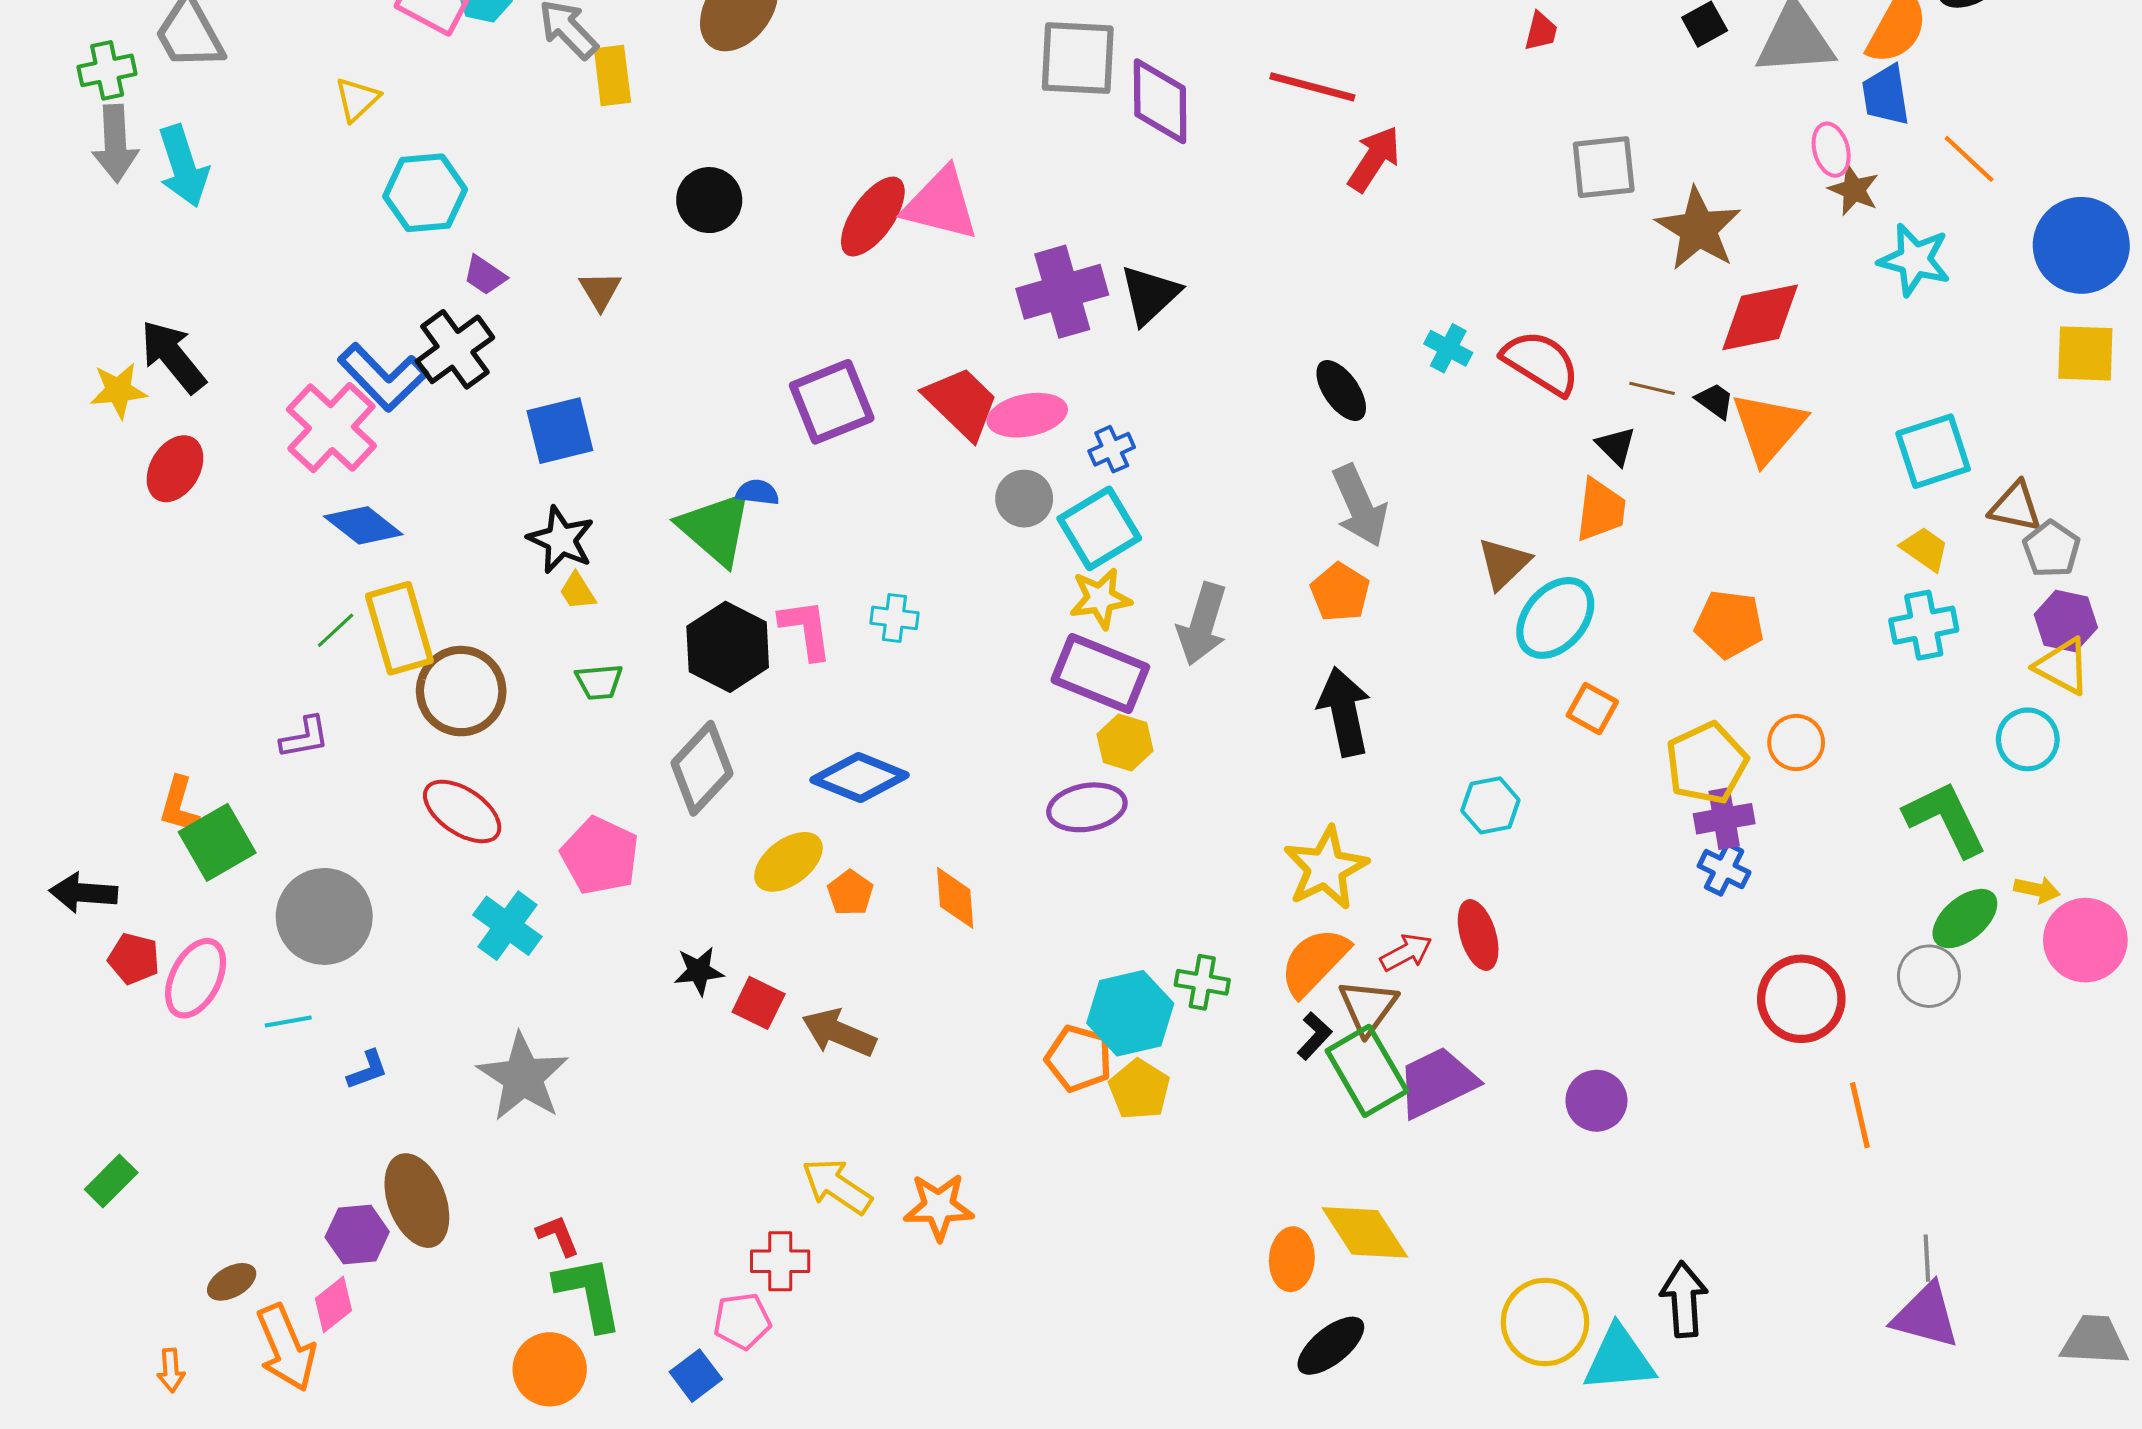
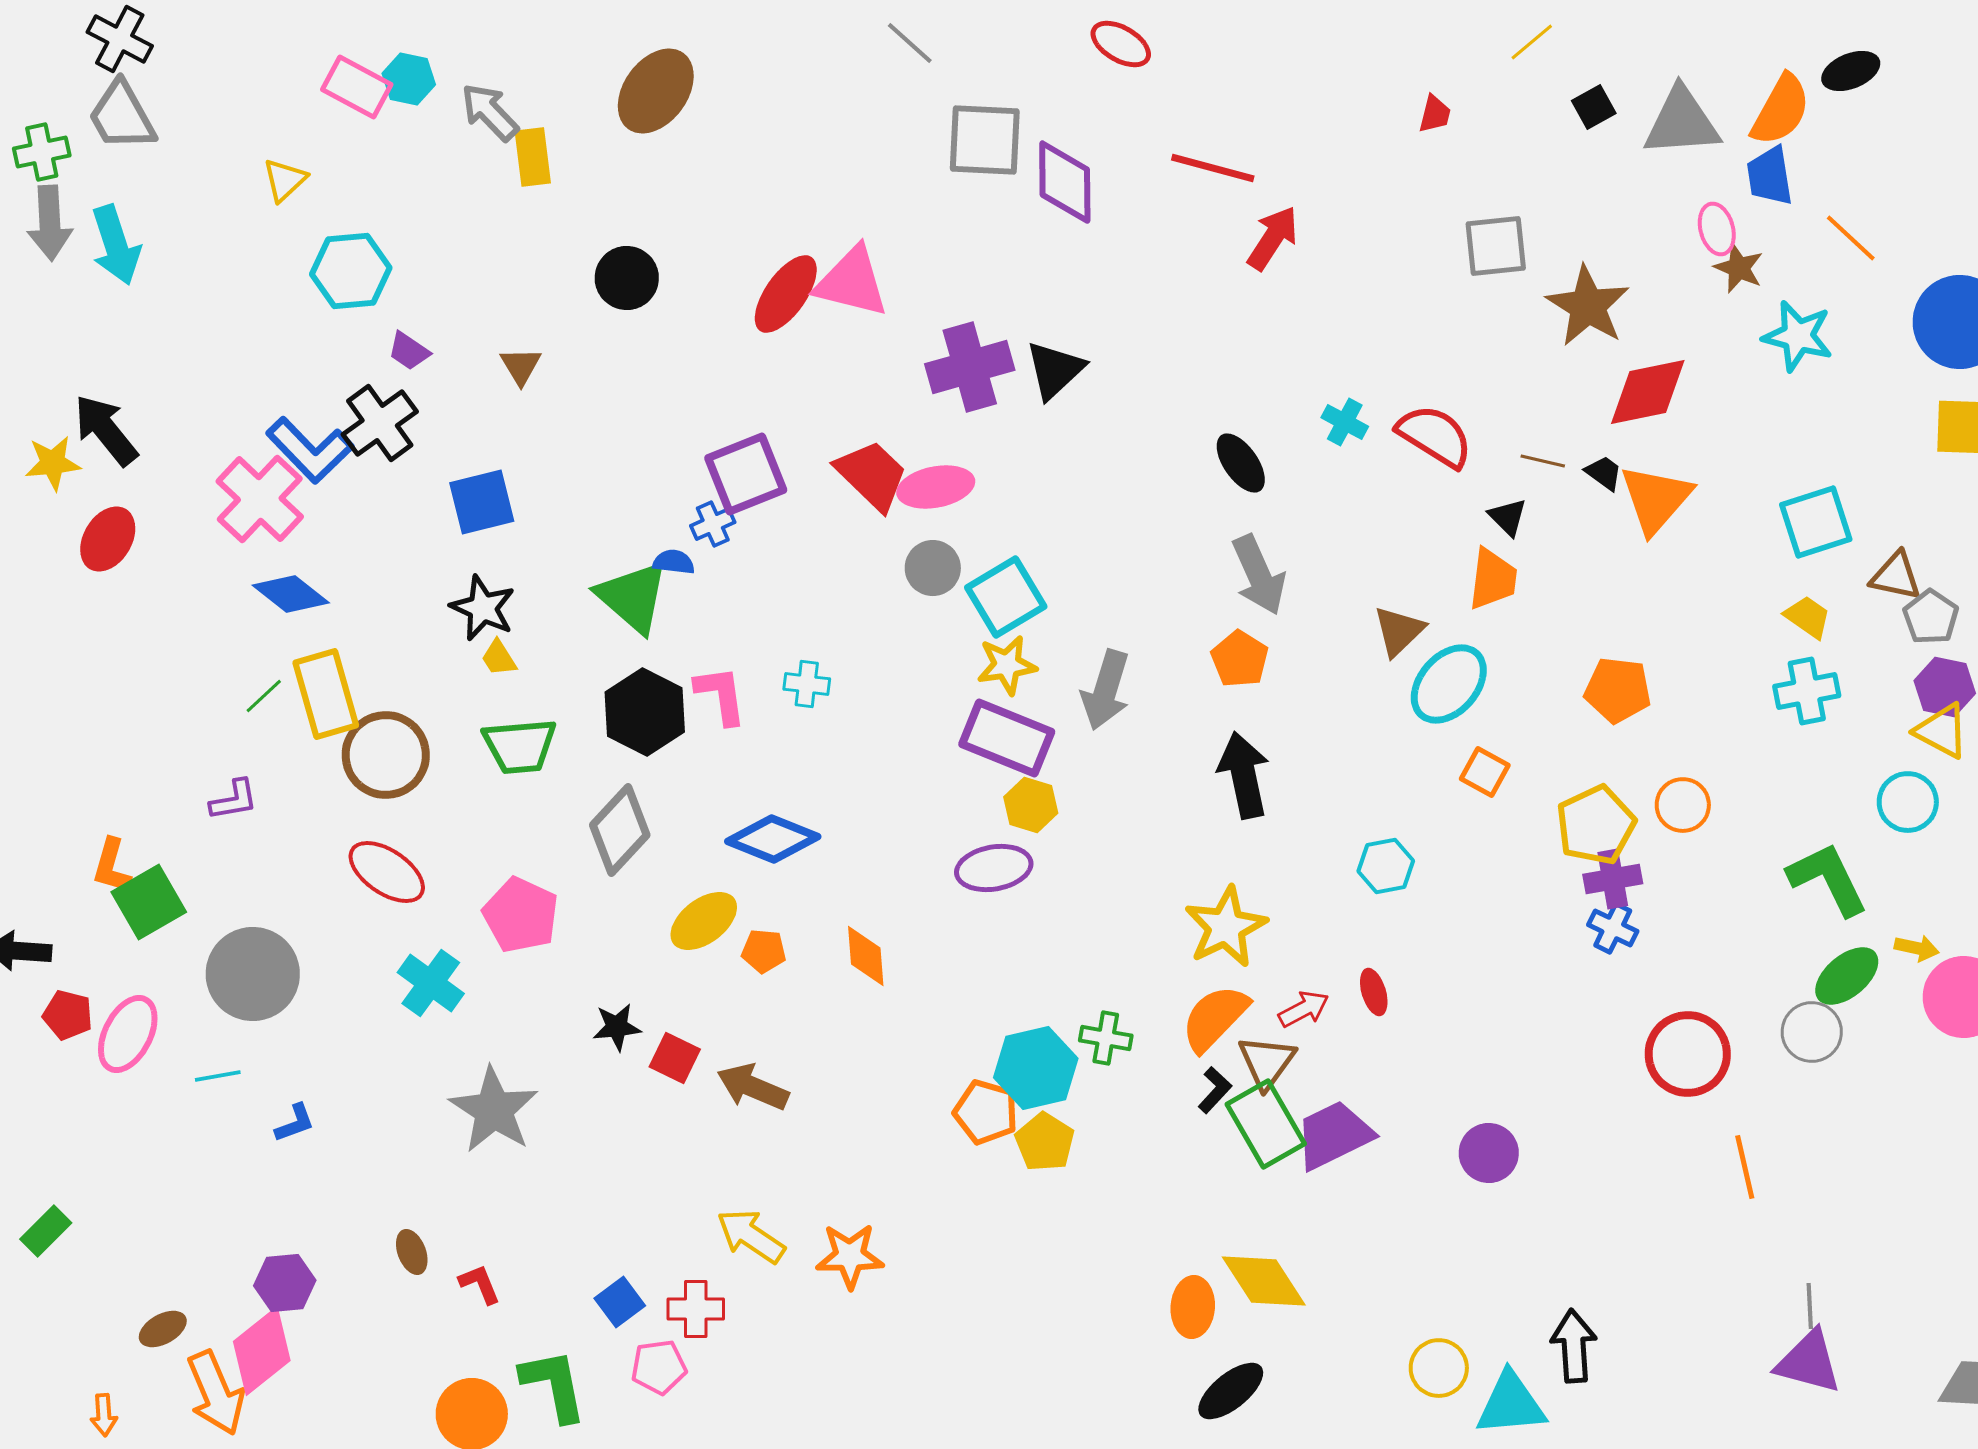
blue cross: (1112, 449) -> (713, 524), moved
green trapezoid: (599, 682) -> (520, 746), size x1.6
orange pentagon: (850, 893) -> (764, 951), turned -30
red ellipse: (1478, 935) -> (1374, 992), size x0.7
gray star: (523, 1077) -> (494, 1110), moved
brown ellipse: (417, 1201) -> (412, 1252), moved, size x0.5
green L-shape: (589, 1293) -> (554, 1385), moved
pink diamond: (333, 1305) -> (262, 1351), size x1.6
yellow circle: (1545, 1322) -> (1439, 1368), size x0.7
blue square: (696, 1376) -> (620, 1302), moved

